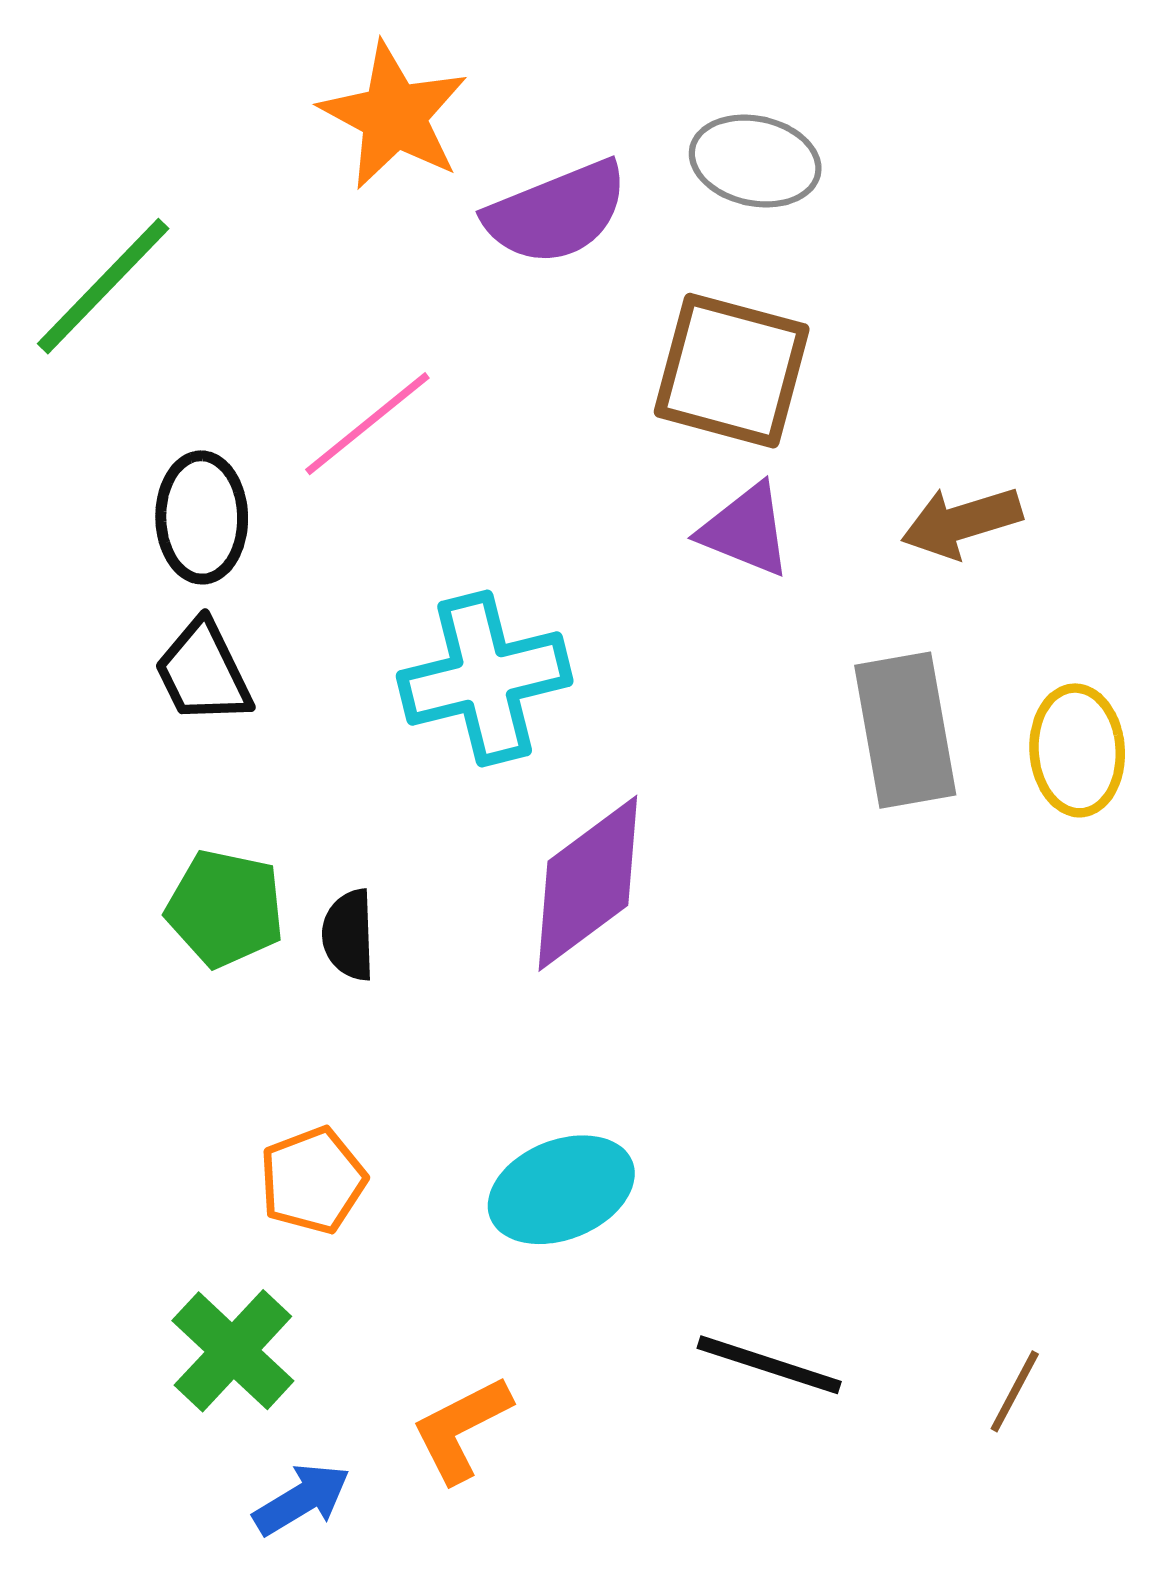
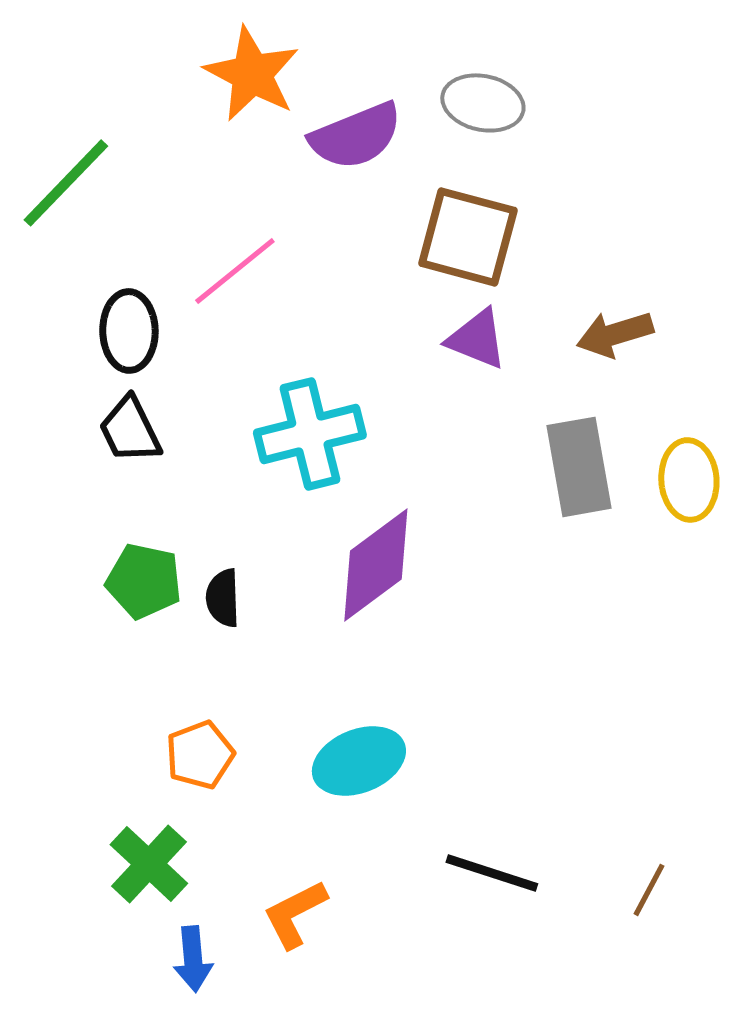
blue arrow: (302, 1499) -> (193, 959), turned 116

